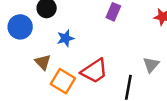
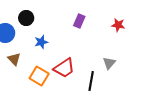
brown triangle: (43, 62) -> (14, 59), moved

